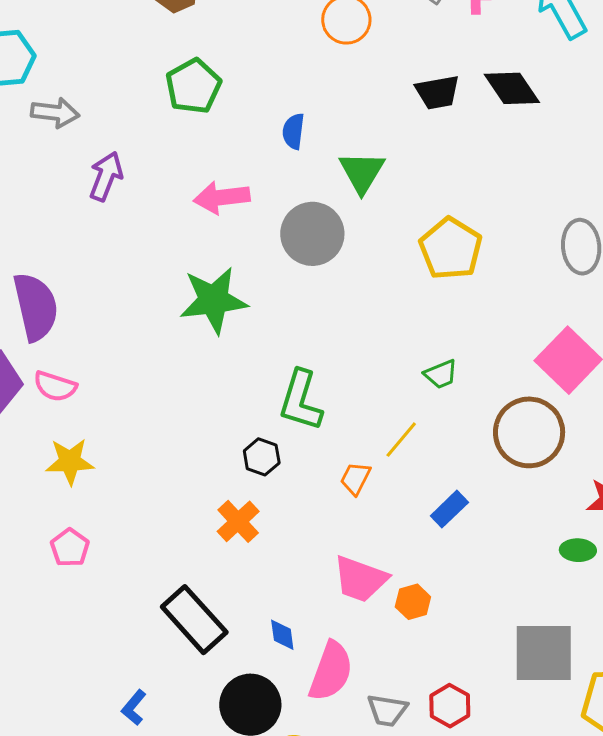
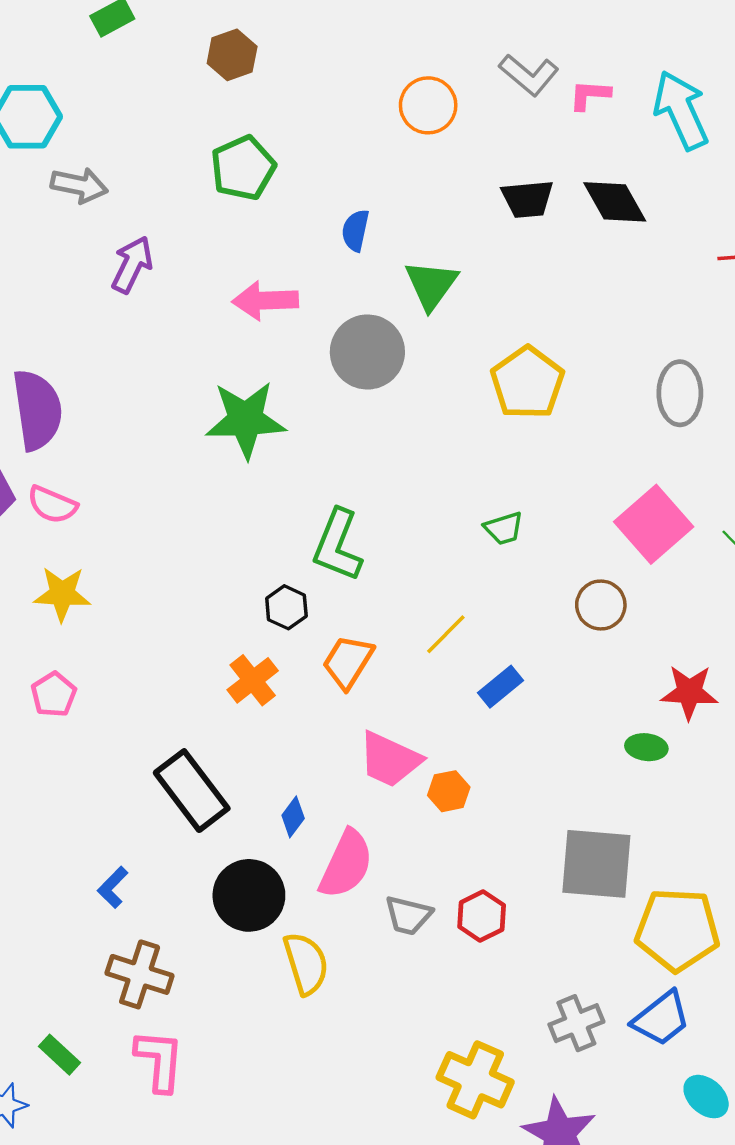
brown circle: (529, 432) -> (601, 605), size x0.6
yellow line: (401, 440) -> (446, 634), moved
orange trapezoid: (355, 478) -> (348, 662), moved, size x1.4
blue diamond: (282, 635) -> (293, 817), turned 40

